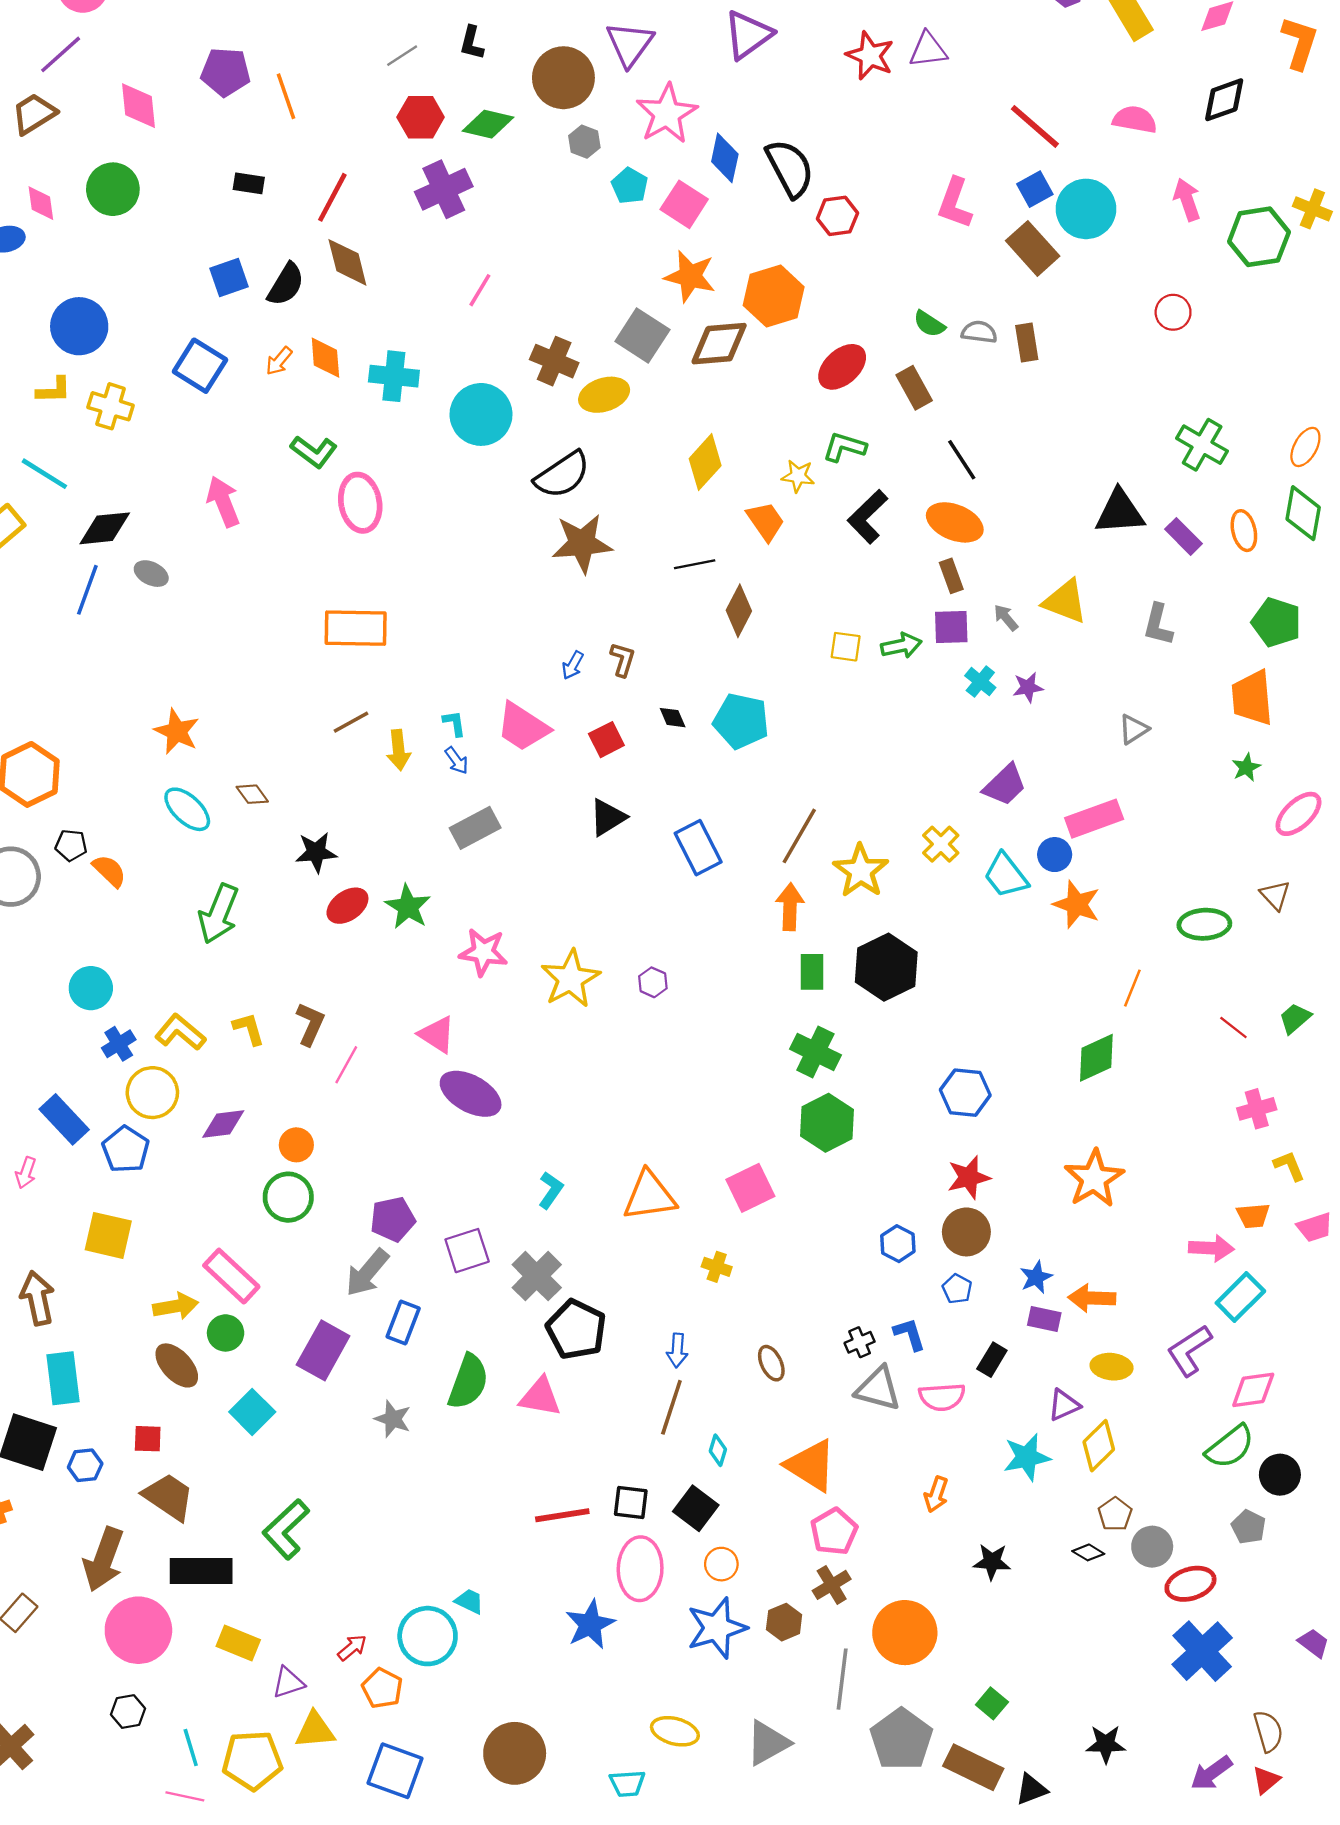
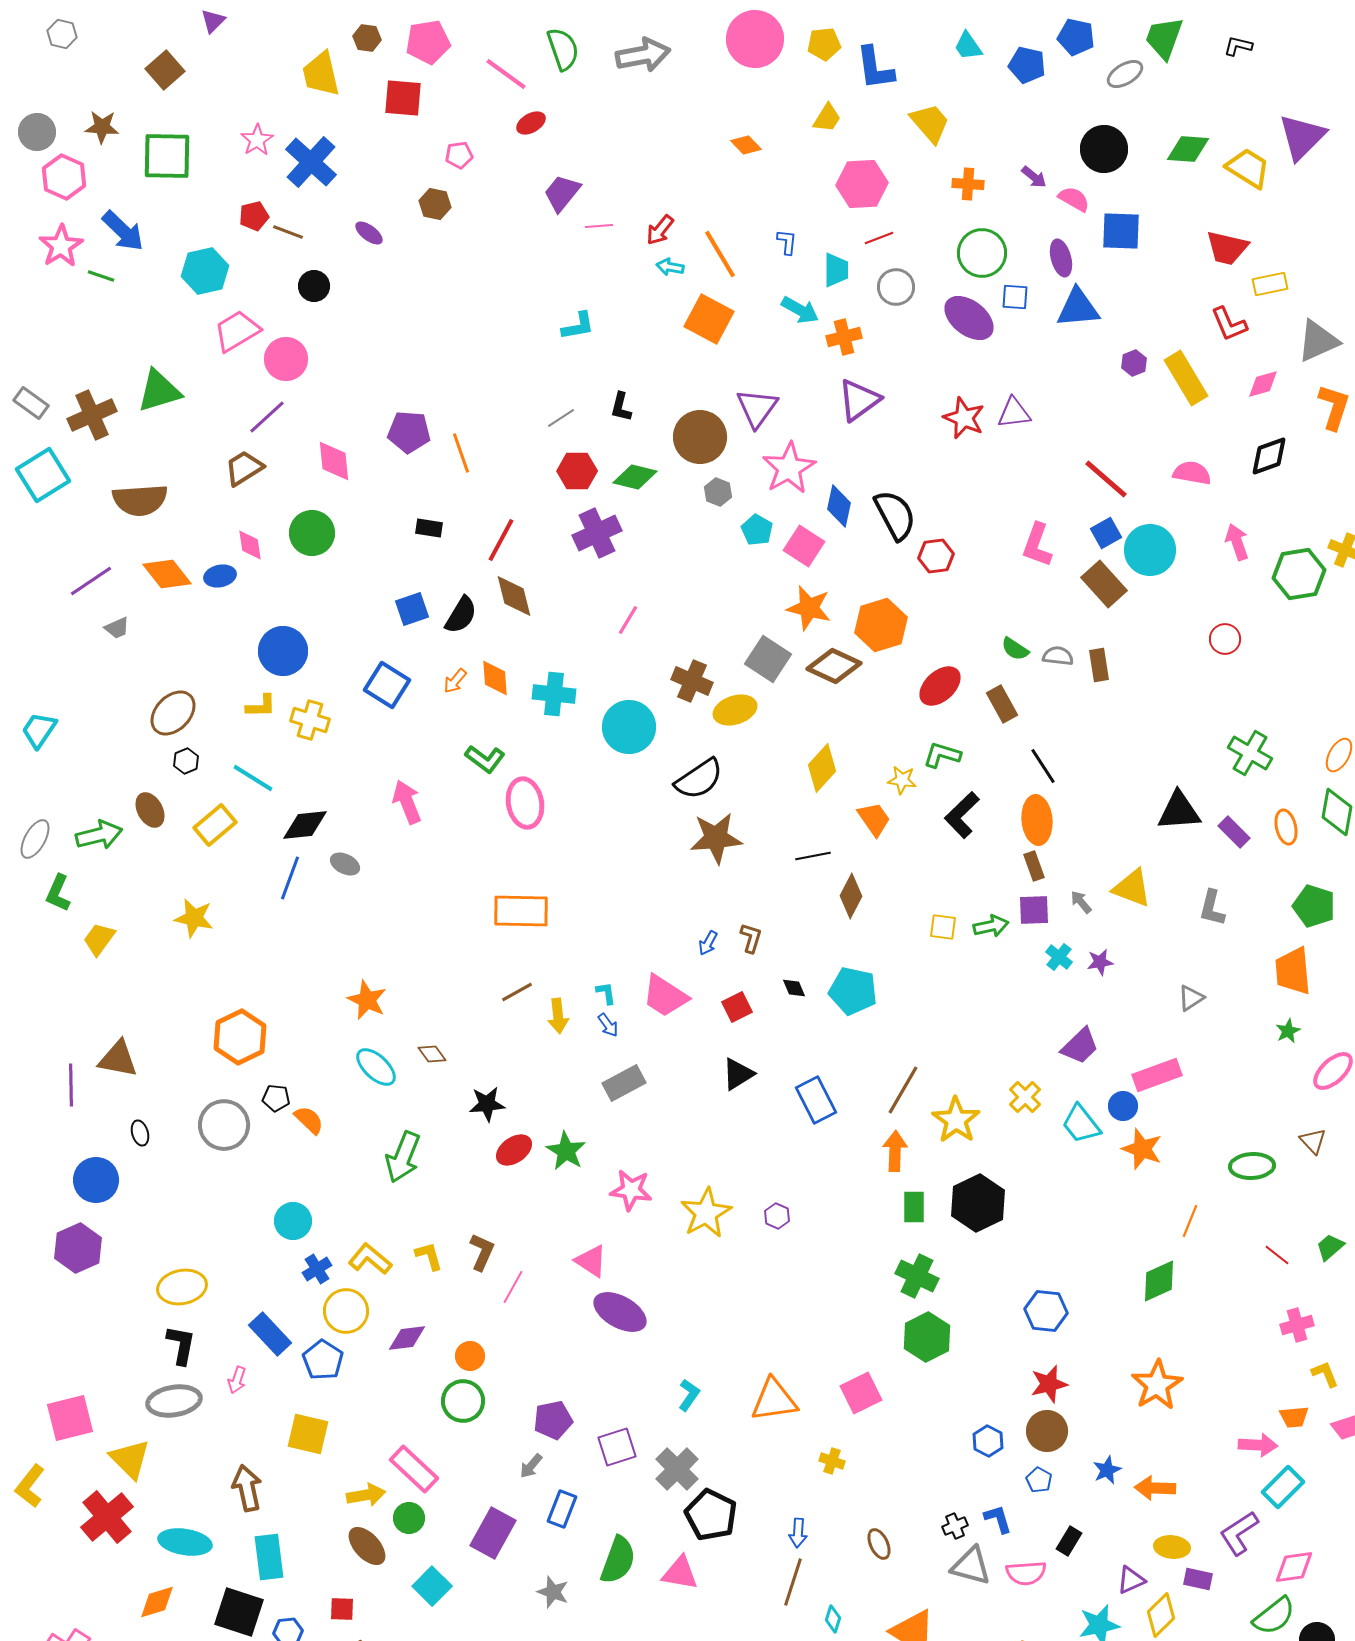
brown diamond: (719, 344) -> (834, 666), turned 30
orange ellipse: (955, 522) -> (1037, 820), turned 63
gray arrow: (367, 1273) -> (531, 1466), size x0.6
purple rectangle: (1044, 1319) -> (1198, 1579), moved

